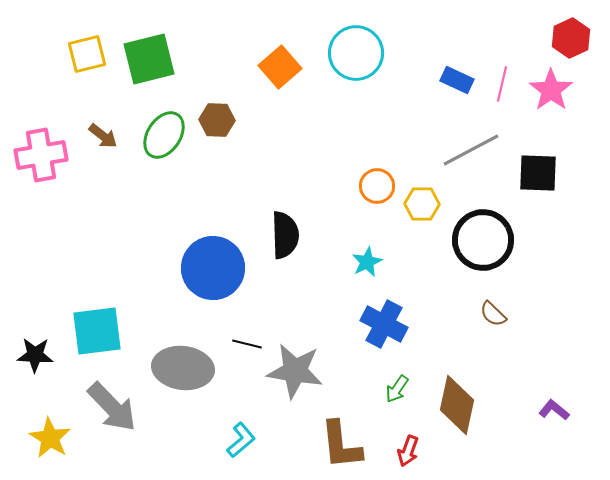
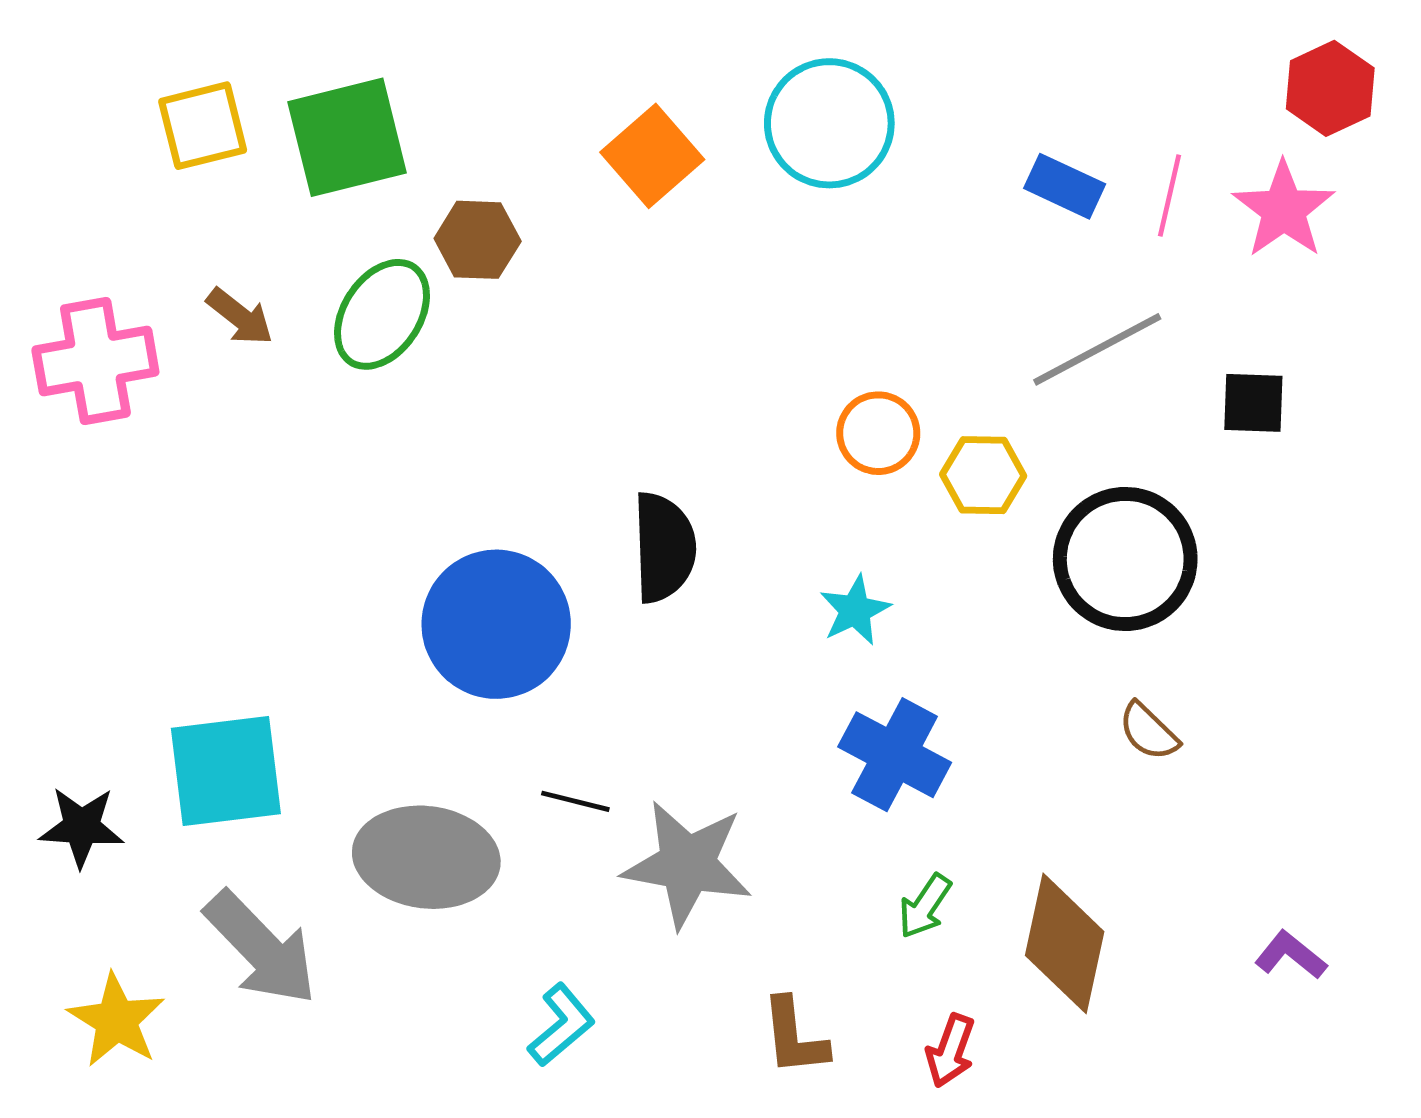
brown hexagon: (217, 120) -> (478, 240), moved
black square: (538, 173) -> (1253, 403), size x0.7
brown L-shape: (341, 445) -> (794, 1037), size x0.7

